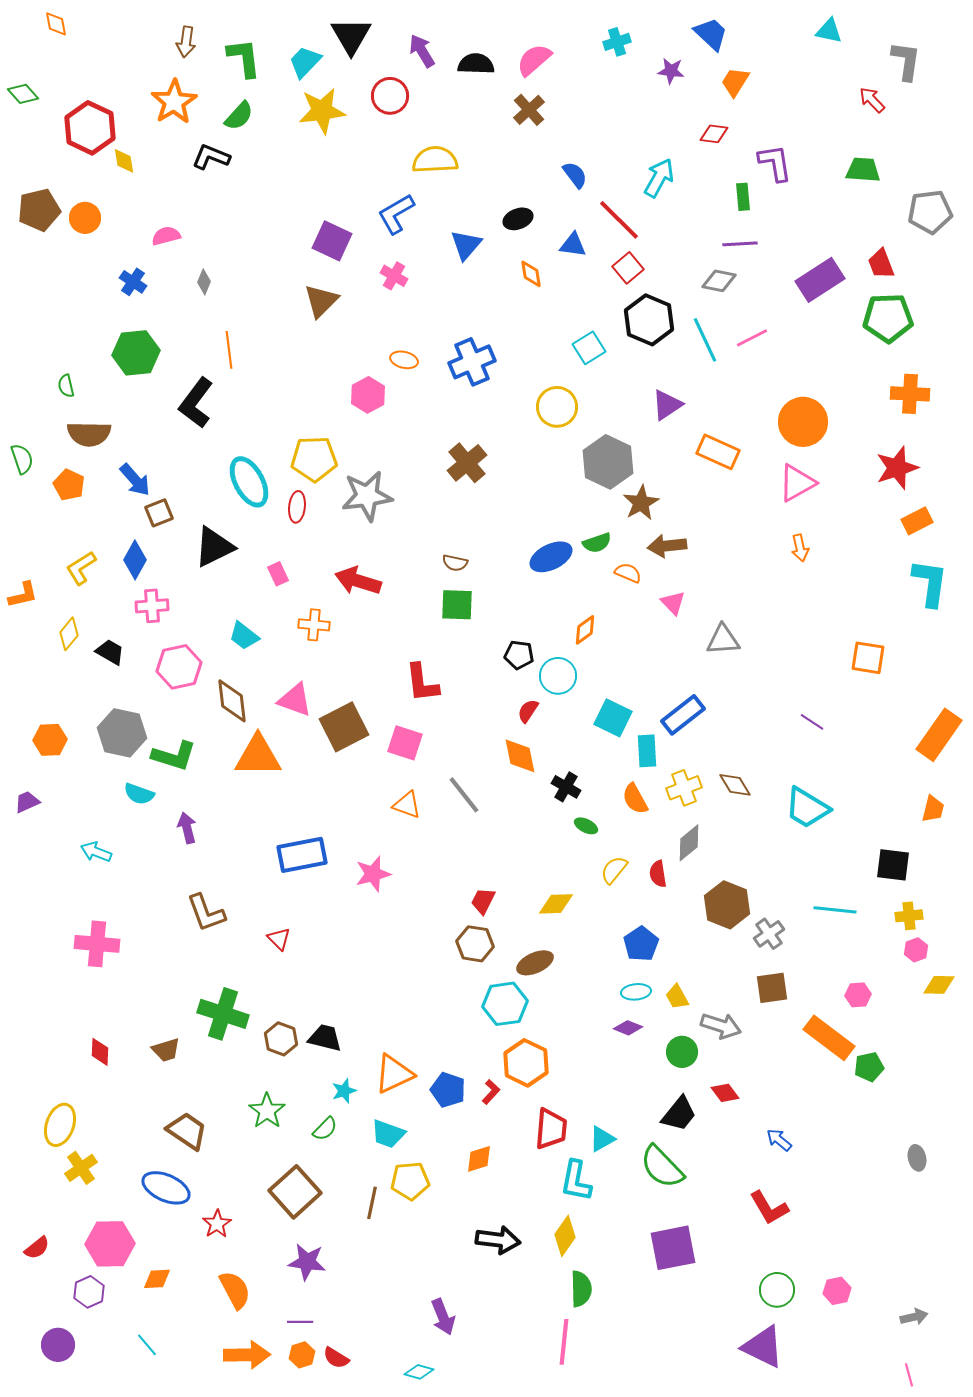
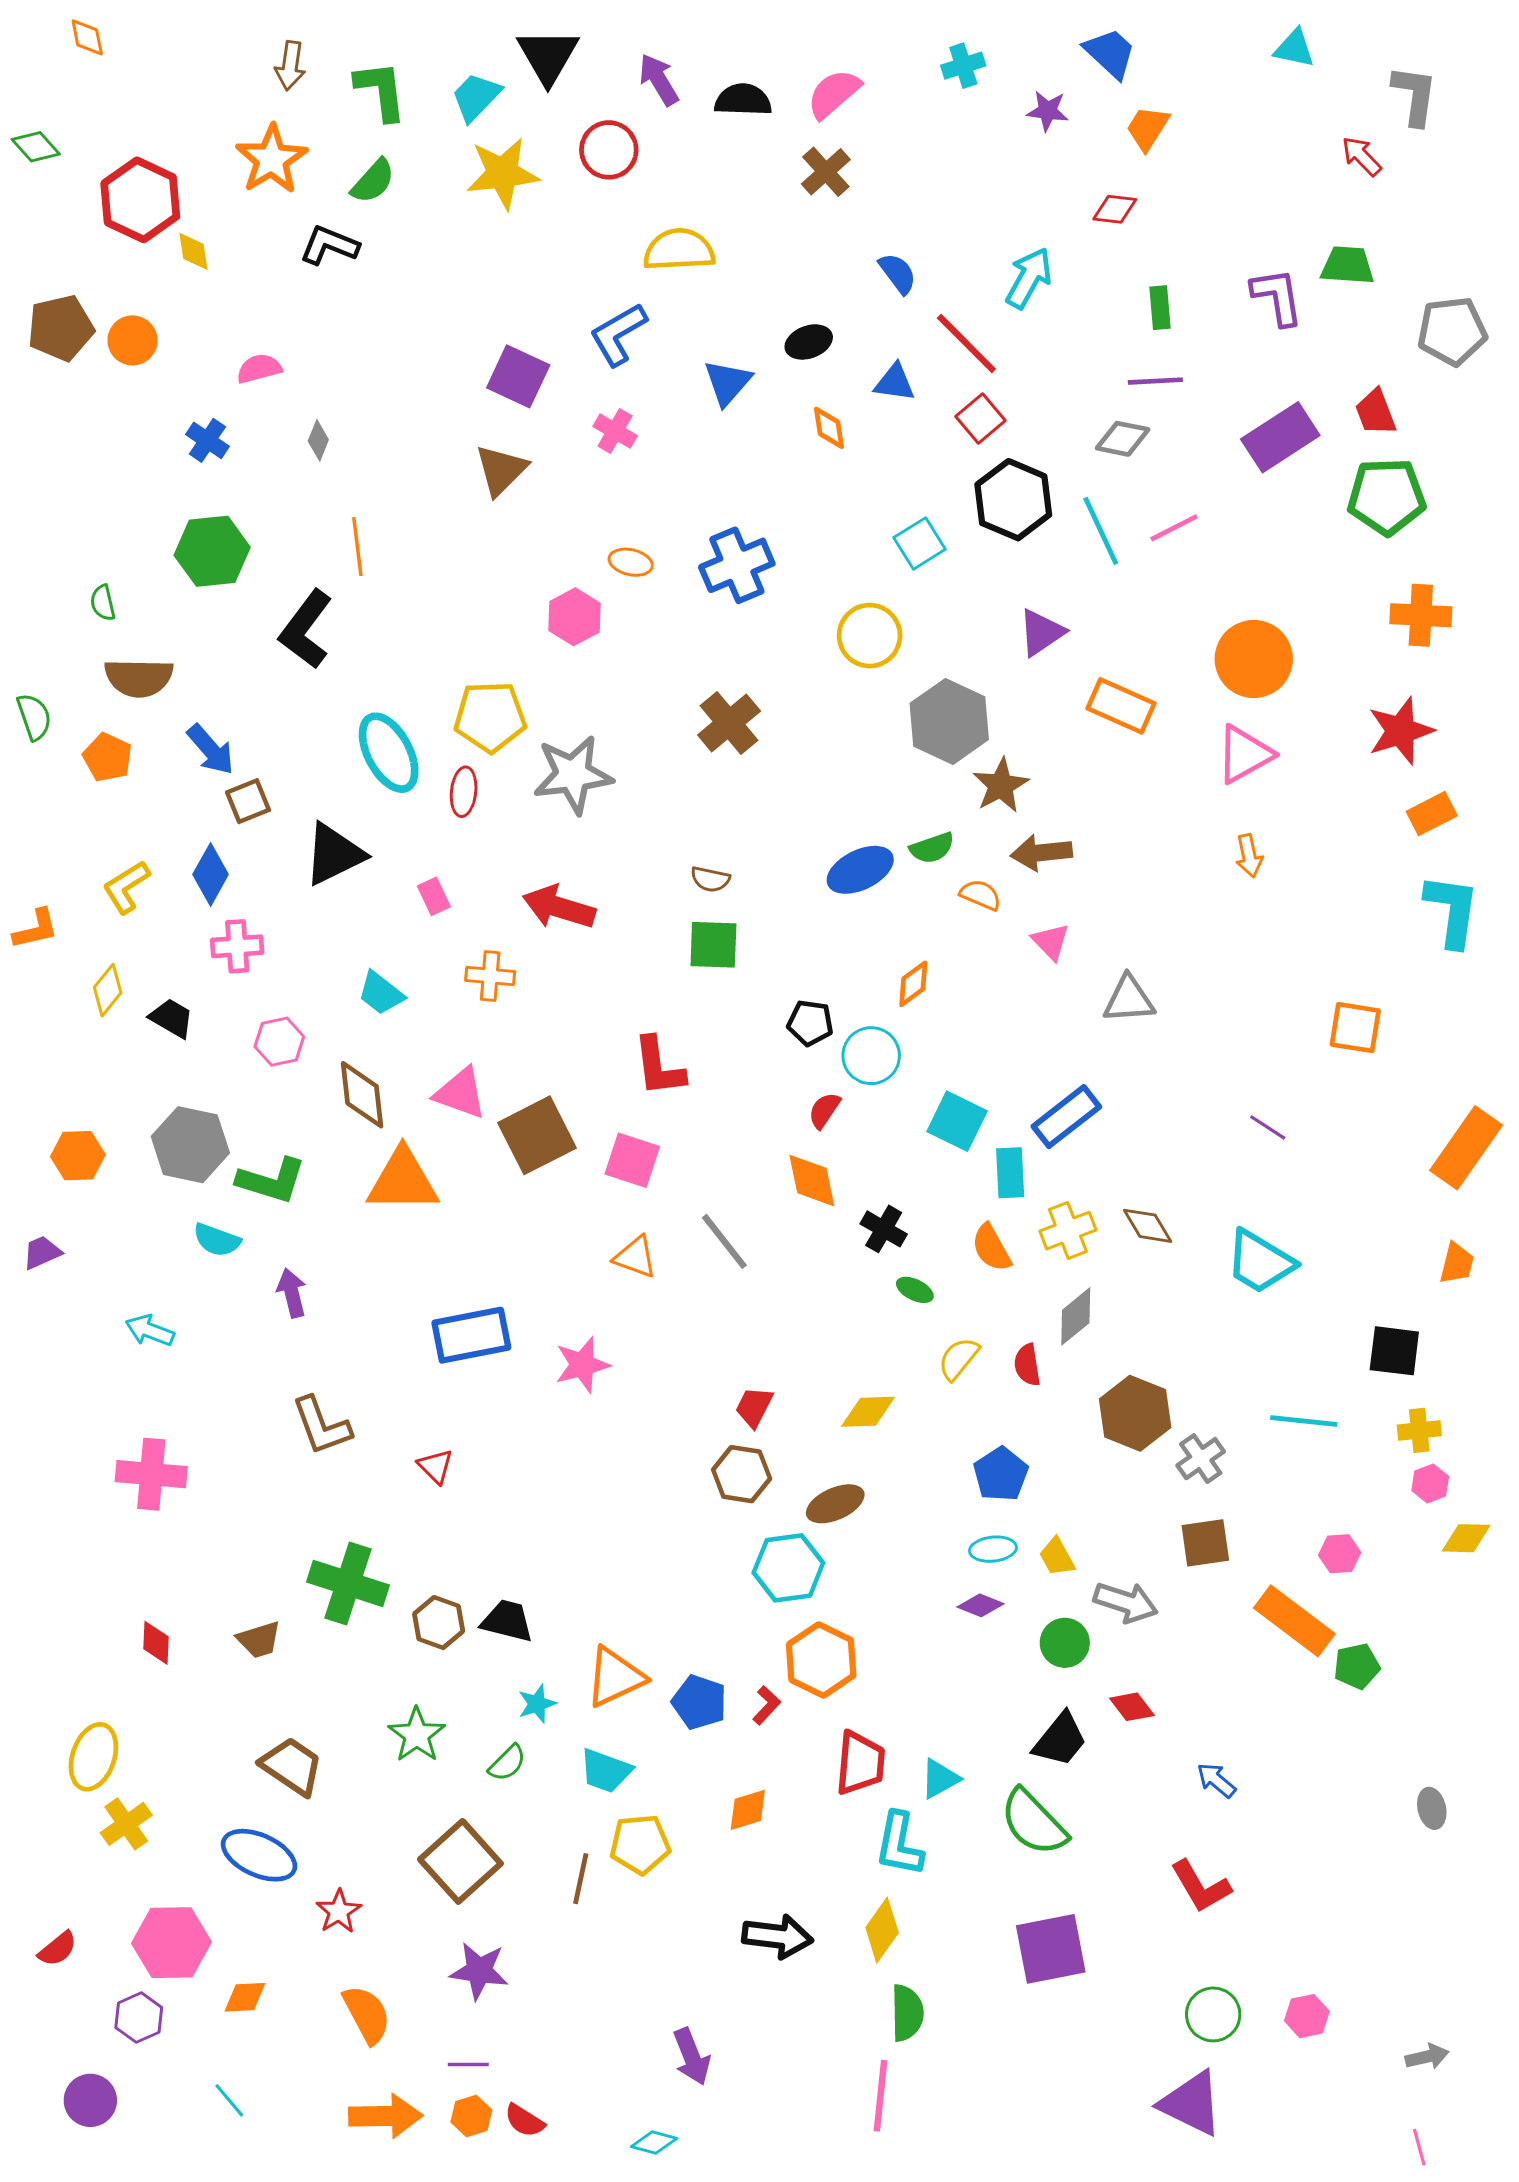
purple L-shape: (775, 163) -> (1277, 297), moved
pink hexagon: (179, 667) -> (279, 1042), size x0.7

